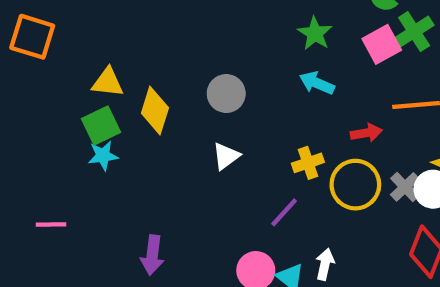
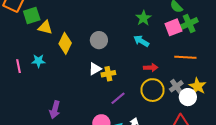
green square: (101, 125) -> (32, 16), moved
red arrow: (366, 133) -> (151, 68), moved
yellow cross: (308, 163) -> (108, 74), moved
gray cross: (405, 187) -> (176, 86), moved
pink line: (51, 225) -> (19, 66), moved, turned 72

